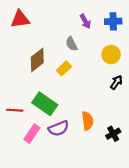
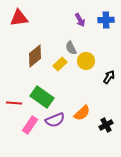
gray semicircle: (71, 44) -> (71, 48), moved
yellow circle: (111, 55) -> (86, 61), moved
orange semicircle: (87, 121) -> (82, 113), turned 54

